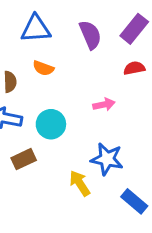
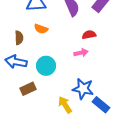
red semicircle: (134, 68) -> (89, 35), moved
blue rectangle: (134, 201) -> (101, 105), moved

